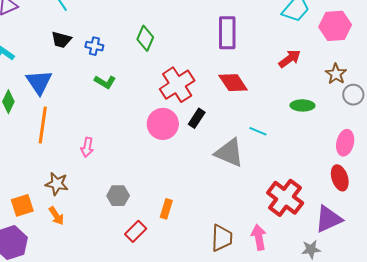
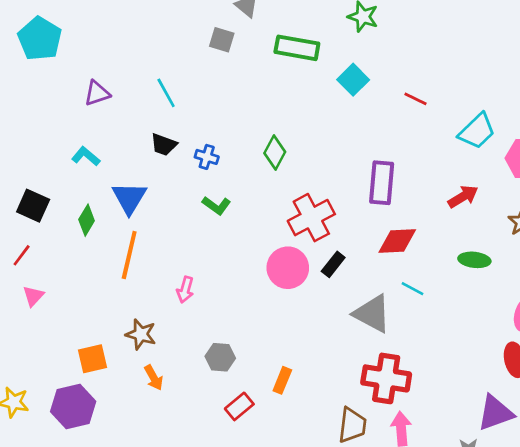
purple rectangle: (227, 33) -> (382, 183), moved
red diamond: (233, 83) -> (397, 241), moved, turned -64
red cross: (285, 198) -> (386, 378), moved, turned -33
orange arrow: (56, 216) -> (154, 378), moved

